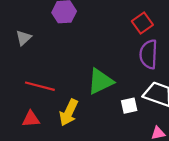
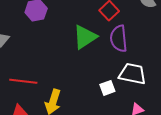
green triangle: (100, 81) -> (85, 37), moved

